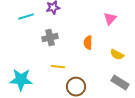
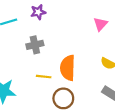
orange semicircle: (88, 43) -> (68, 68), moved, size x1.6

